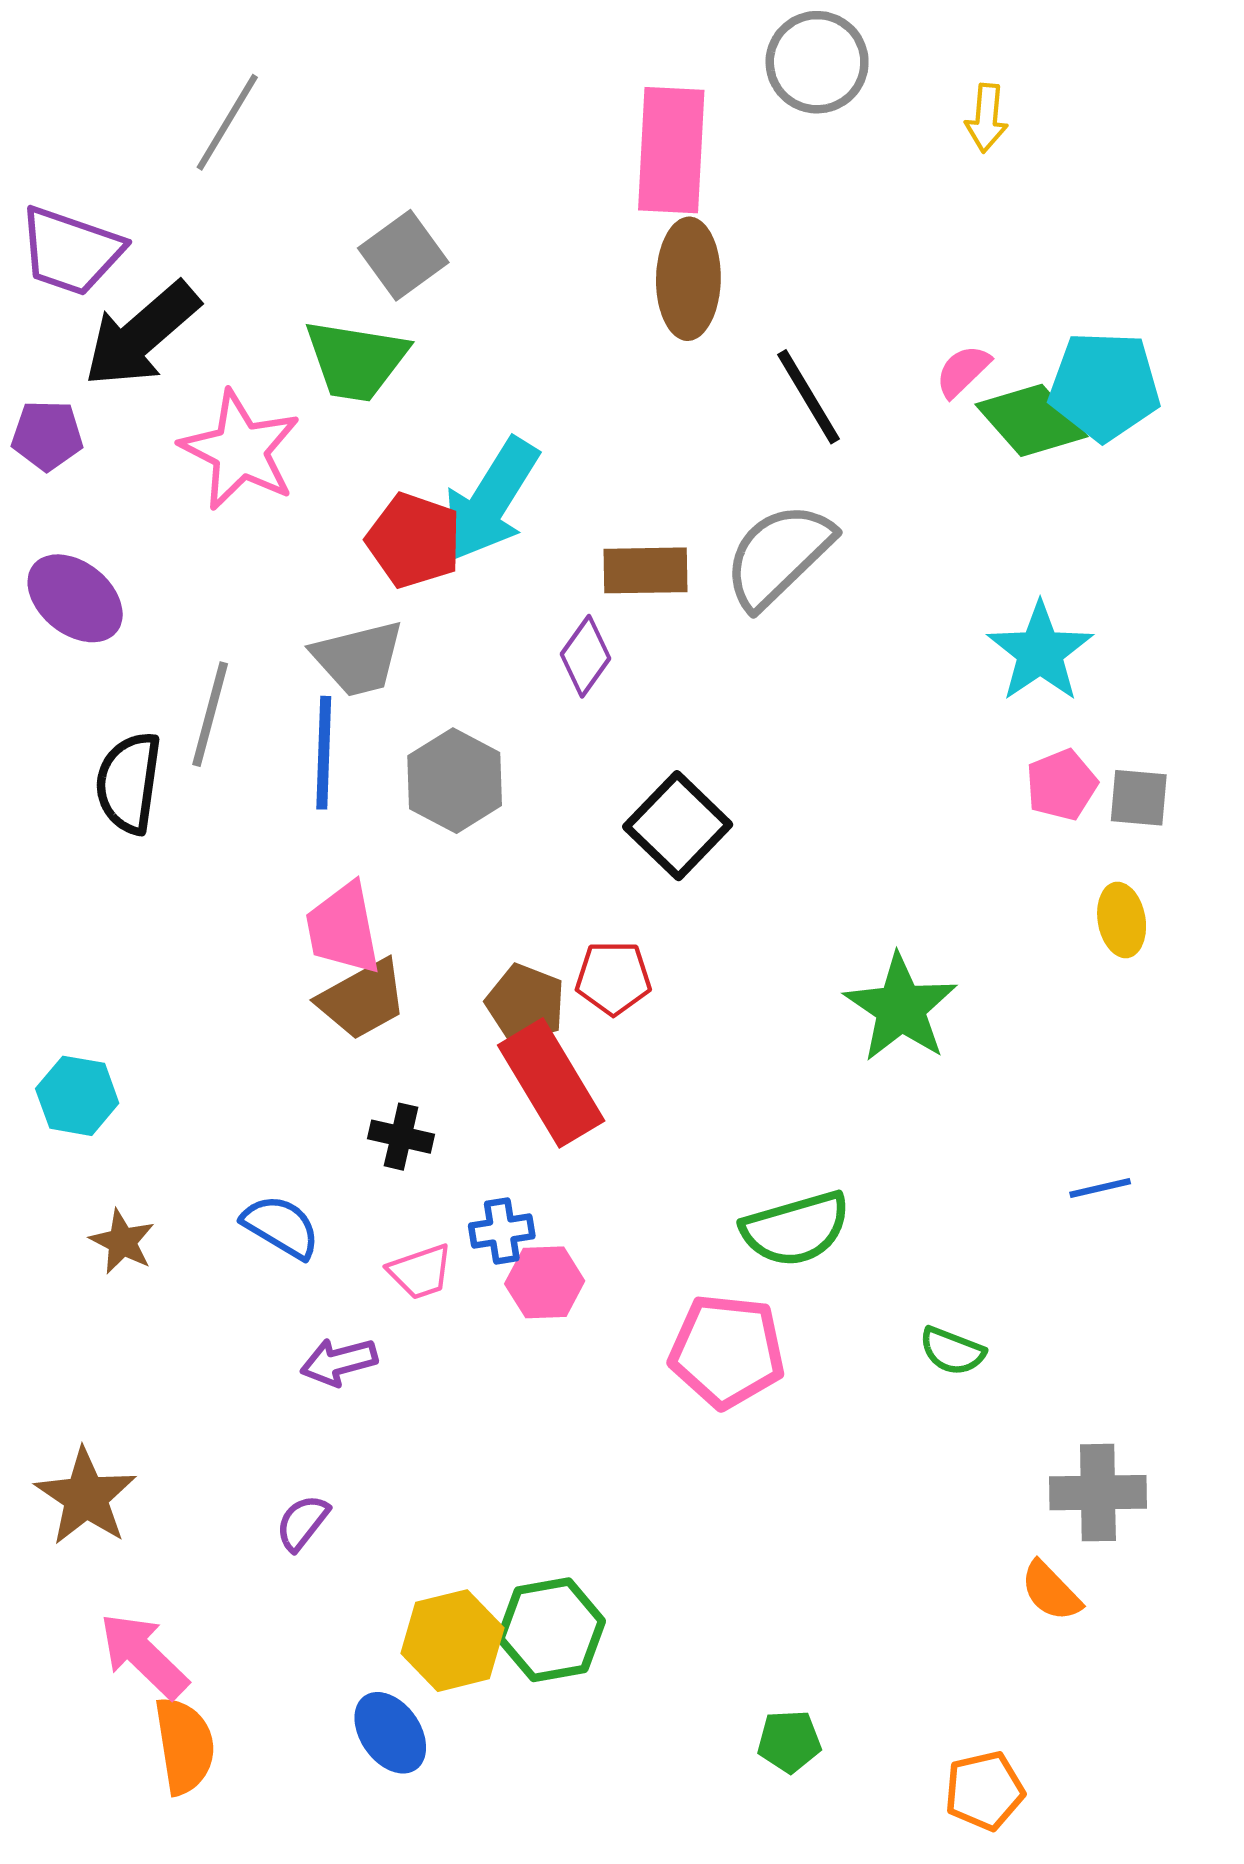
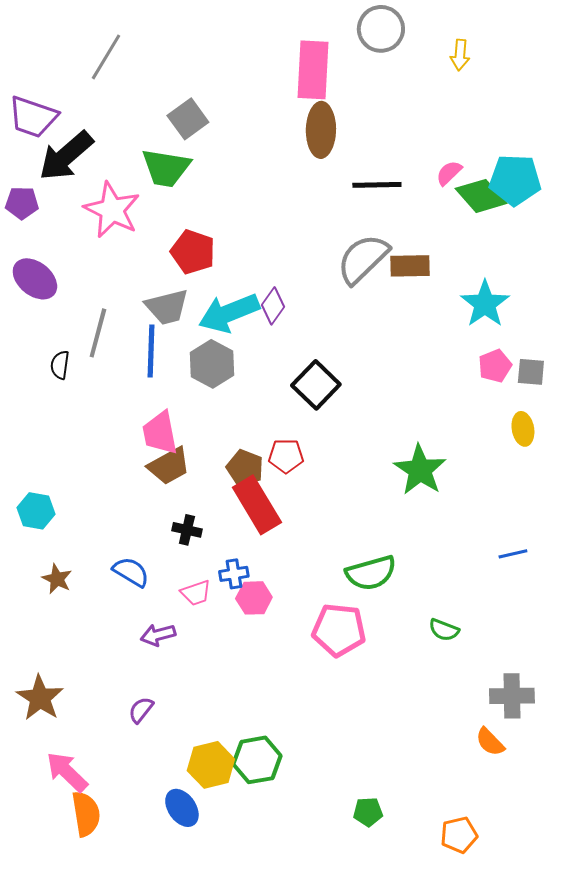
black line: (808, 397) -> (377, 185), turned -60
cyan arrow: (491, 500) -> (229, 313), moved, turned 36
brown rectangle: (646, 570) -> (410, 266), moved
black semicircle: (129, 783) -> (60, 365), size x0.6

